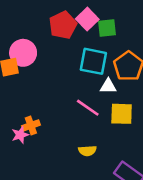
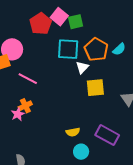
white triangle: (108, 86) -> (82, 67), turned -40
pink line: (88, 108) -> (28, 79), moved
yellow semicircle: (87, 151) -> (73, 132), moved

